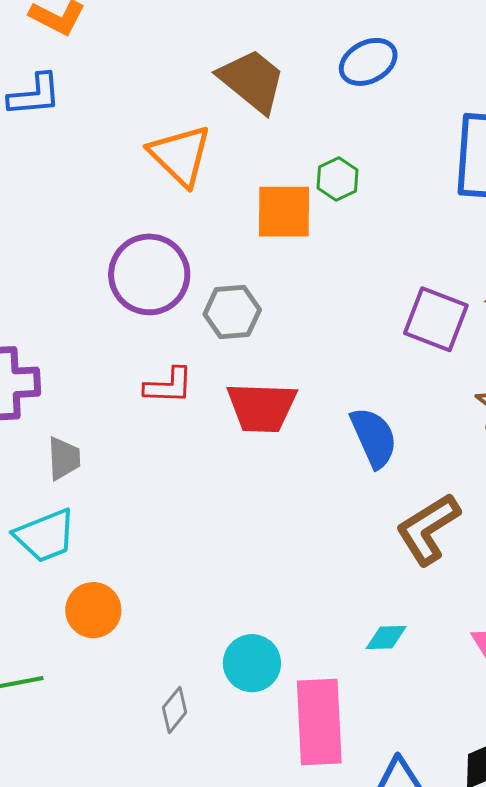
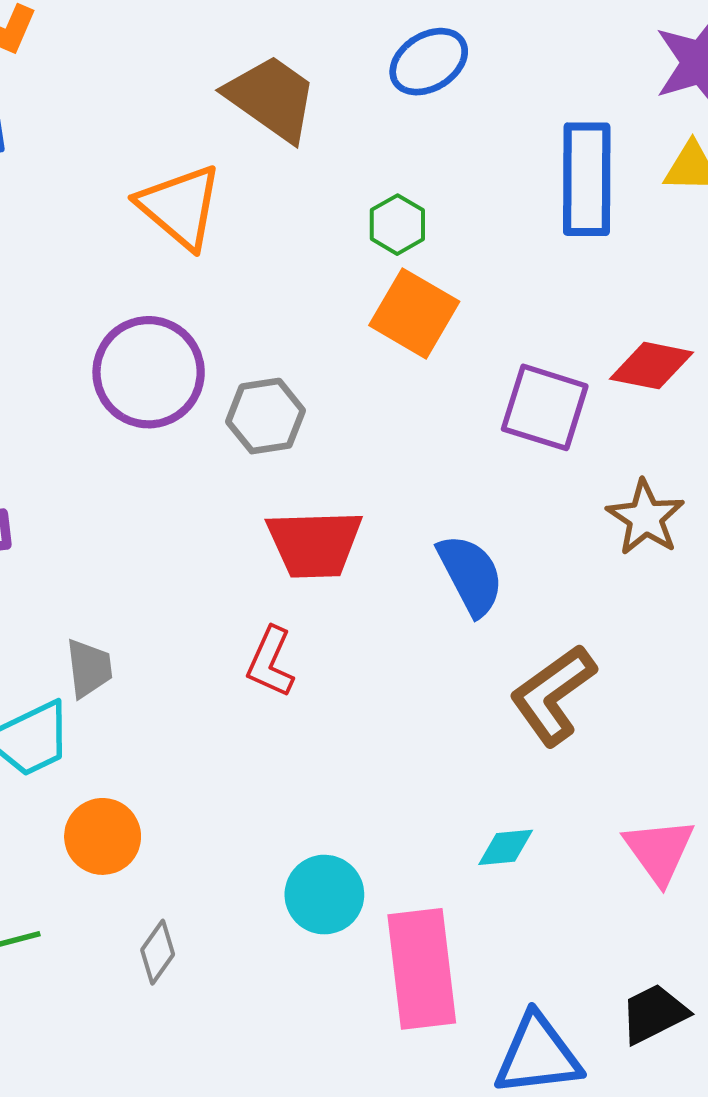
orange square: (284, 212) -> (414, 313), moved, turned 34
red L-shape: (169, 386) -> (271, 662), moved, turned 116
gray trapezoid: (64, 458) -> (89, 668), moved
gray diamond: (175, 710) -> (158, 952), moved

